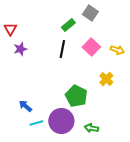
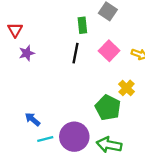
green rectangle: (68, 25) -> (82, 25), turned -56
green pentagon: (76, 96) -> (108, 108), moved
green arrow: (91, 128) -> (109, 145), size x1.5

